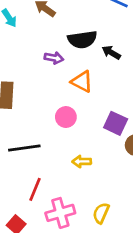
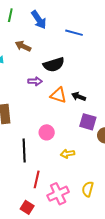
black arrow: (111, 52) -> (79, 97), moved
pink circle: (66, 117) -> (47, 132), moved
black line: (24, 148) -> (24, 150), turned -75

